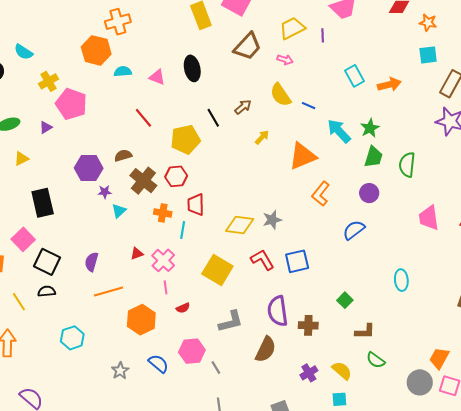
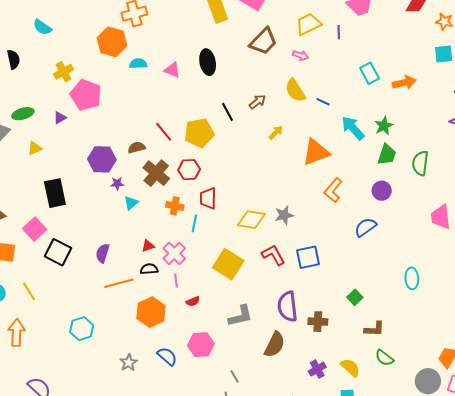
cyan semicircle: (23, 52) -> (42, 27), moved
red line: (143, 118) -> (164, 132), moved
black semicircle: (47, 291) -> (149, 269), moved
gray line: (216, 367) -> (235, 376), moved

